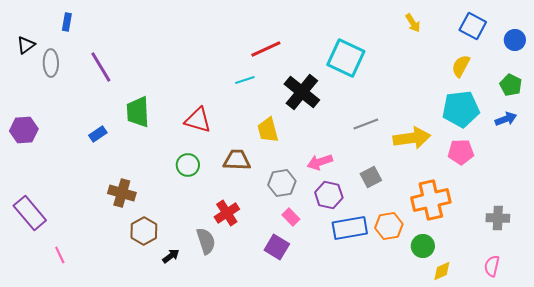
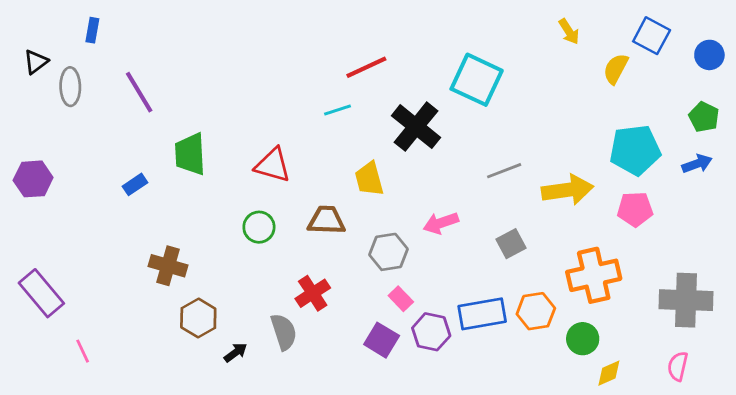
yellow semicircle: (461, 66) -> (616, 69), moved
purple hexagon: (329, 195) -> (431, 332), moved
gray cross: (498, 218) -> (686, 300), size x1.6

